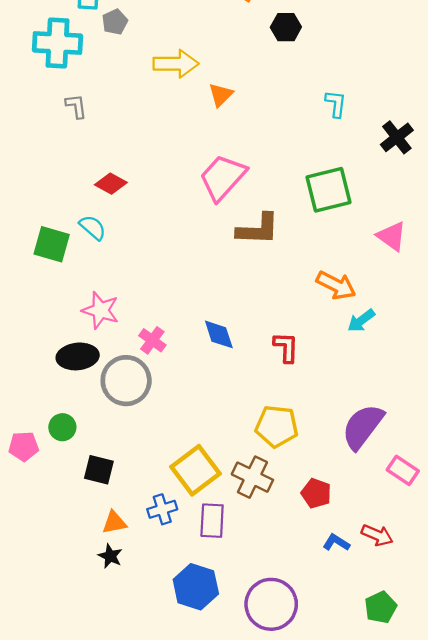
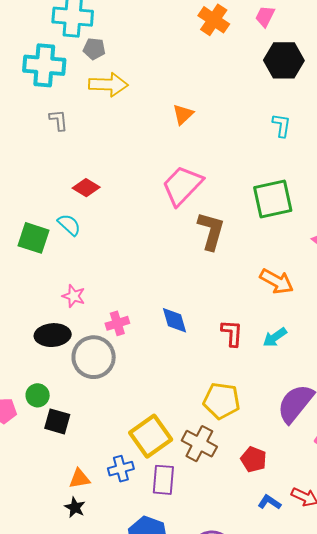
gray pentagon: (115, 22) -> (94, 49), turned 30
black hexagon: (286, 27) -> (284, 60), moved, size x1.5
yellow arrow: (176, 64) -> (108, 85), moved
brown L-shape: (258, 229) -> (211, 231), turned -78
pink star: (101, 310) -> (74, 296), size x0.7
cyan arrow: (361, 321) -> (275, 337), moved
pink cross: (152, 340) -> (117, 323), turned 35
black square: (99, 470) -> (57, 421), moved

